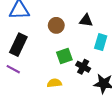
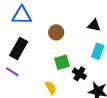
black triangle: (86, 20) -> (94, 25), moved
yellow semicircle: (54, 83) -> (51, 88), turned 64

